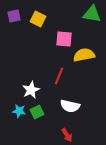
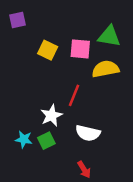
green triangle: (92, 14) -> (109, 36), moved
yellow square: (38, 19) -> (48, 50), moved
white star: (31, 90) -> (51, 116), moved

